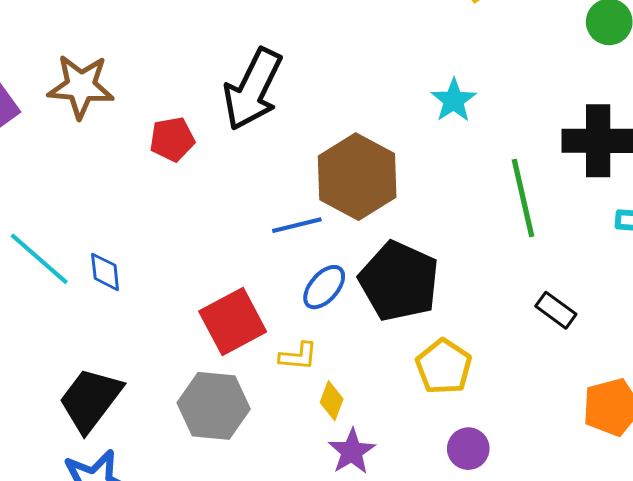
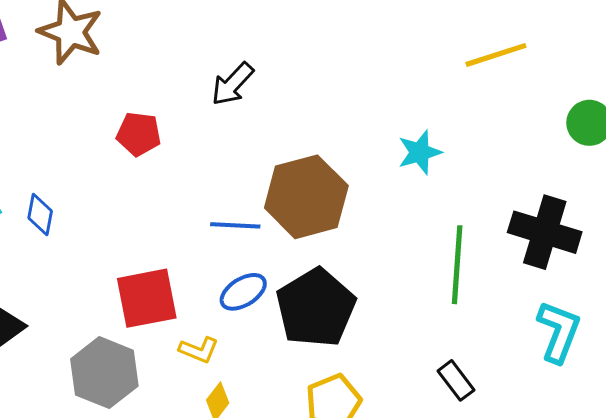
black arrow: (253, 89) -> (232, 84), size x0.6
red pentagon: (172, 139) -> (139, 134), moved

